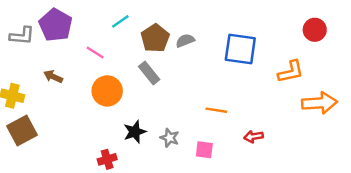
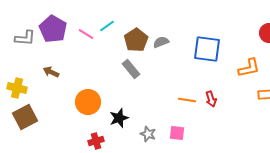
pink line: (95, 53) -> (86, 34), moved
orange circle: (107, 91) -> (88, 102), moved
red arrow: (254, 137) -> (211, 99), moved, turned -98
gray star: (170, 138) -> (148, 134), moved

